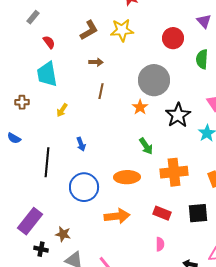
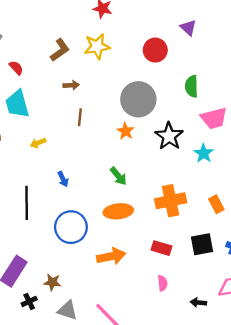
green semicircle: (202, 59) -> (192, 86), moved
yellow arrow: (62, 110) -> (38, 143), turned 40
green arrow: (146, 146) -> (118, 176), moved
black cross: (41, 249) -> (29, 301), turned -32

